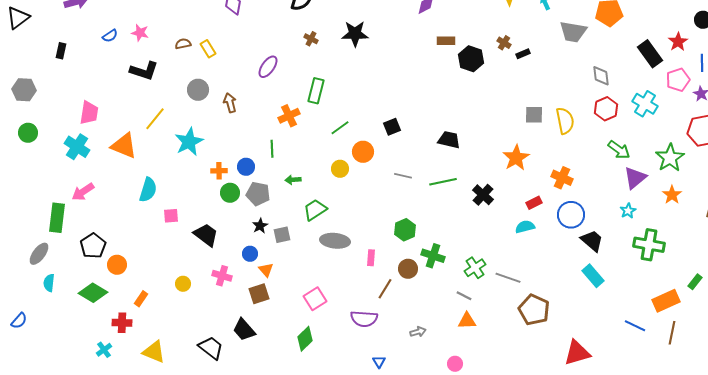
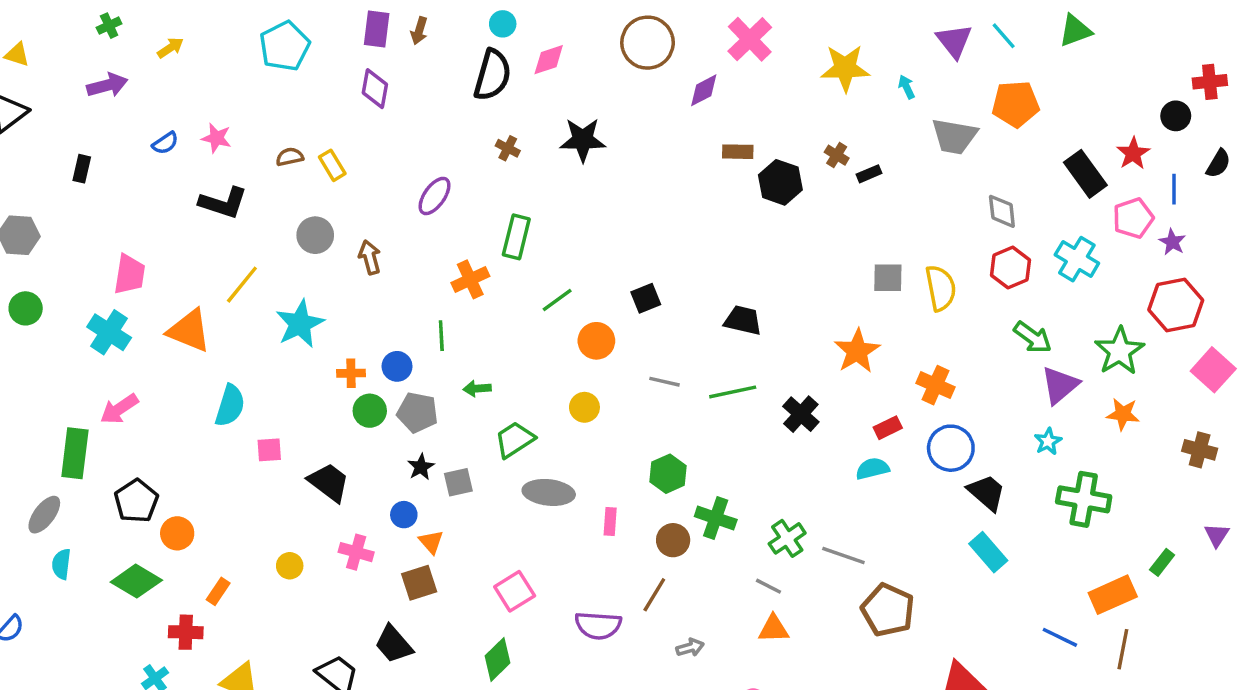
yellow circle: (340, 169) -> (584, 407), moved
orange star: (672, 195) -> (1123, 414), turned -30
brown line: (385, 289) -> (654, 595), moved

